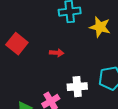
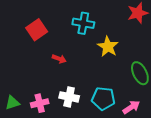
red square: (17, 44) -> (37, 30), moved

